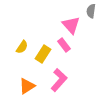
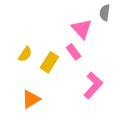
pink L-shape: (59, 80) -> (93, 85), moved

